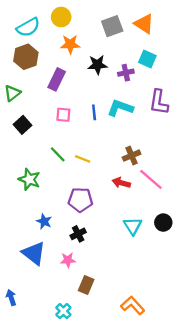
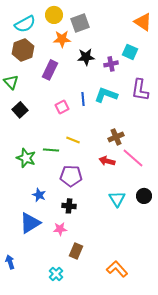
orange triangle: (144, 24) -> (143, 22), moved
gray square: (112, 26) -> (80, 23), moved
green triangle: (12, 93) -> (11, 82), turned -35
pink square: (63, 115) -> (62, 107), moved, turned -32
green line: (58, 154) -> (51, 150), moved, turned -42
black cross: (78, 234) -> (69, 206), turned 32
blue triangle: (34, 253) -> (30, 223), turned 50

